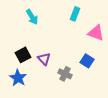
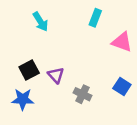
blue square: (87, 61) -> (122, 87), moved
blue star: (18, 78) -> (23, 99), turned -30

